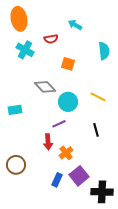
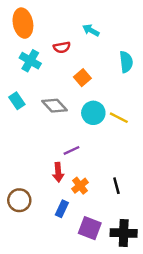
orange square: (68, 64) -> (82, 78), turned 32
cyan circle: (68, 102) -> (93, 113), moved
cyan rectangle: (15, 110) -> (17, 101), moved, turned 64
black line: (96, 130) -> (116, 186), moved
purple square: (79, 176) -> (90, 228), moved, turned -30
blue rectangle: (57, 180) -> (62, 209), moved

